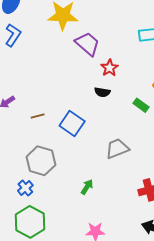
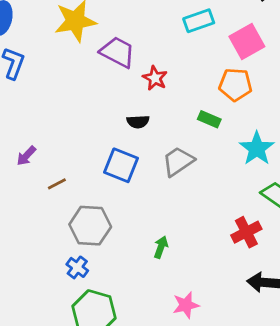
black semicircle: (102, 92) -> (138, 122), moved
brown line: (38, 116) -> (57, 184), moved
gray trapezoid: (117, 148) -> (178, 161), moved

